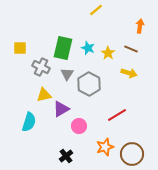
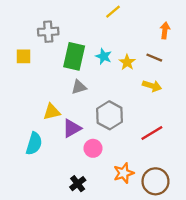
gray cross: (41, 67) -> (48, 32), moved, turned -30
gray triangle: (67, 74) -> (79, 87), turned 40
gray hexagon: (89, 84) -> (109, 115), moved
red line: (117, 115) -> (152, 133), moved

